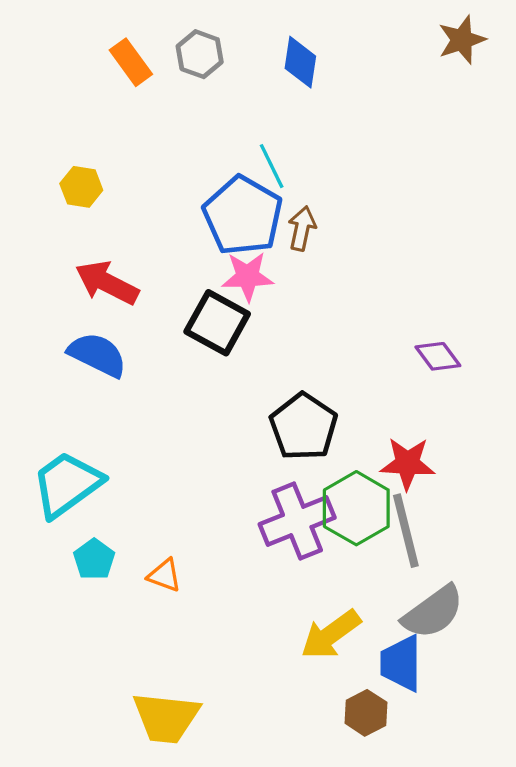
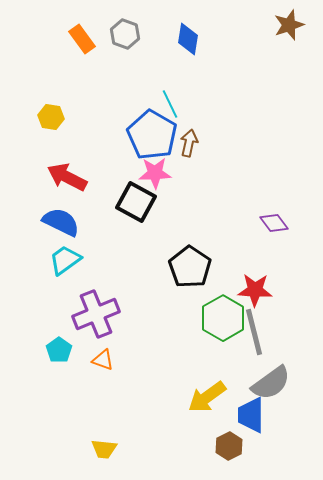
cyan trapezoid: (67, 484) -> (65, 260), moved, size x0.7
purple cross: (297, 521) -> (96, 314), moved
yellow trapezoid: (166, 718) -> (104, 449), size x0.6

